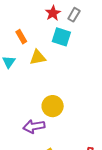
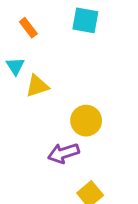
yellow triangle: (38, 57) -> (37, 86), moved

